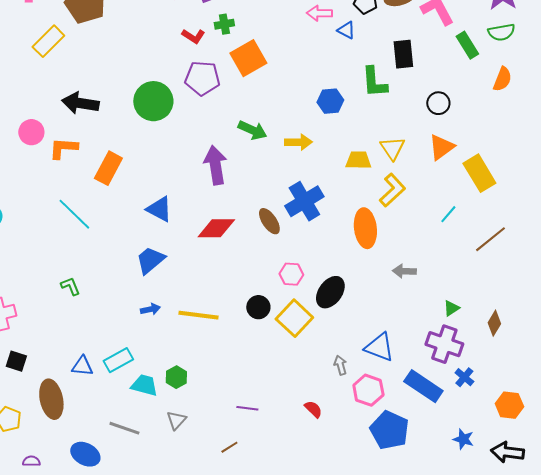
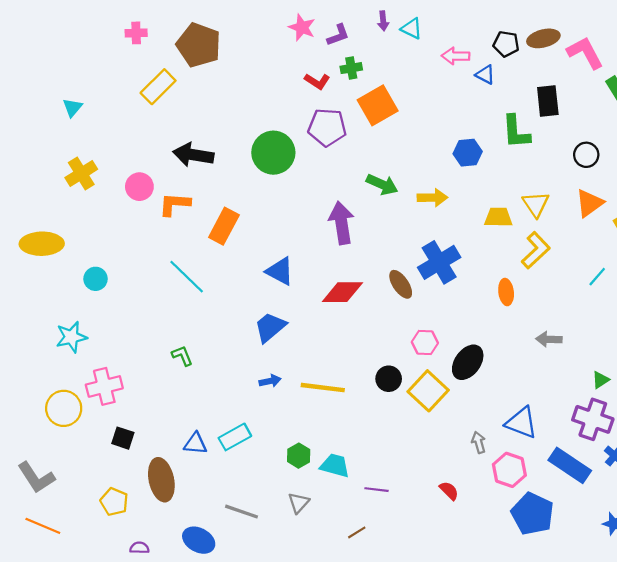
orange ellipse: (365, 228) -> (506, 292), size x0.6
cyan trapezoid: (144, 385) -> (335, 465), moved

